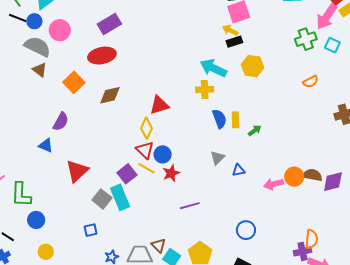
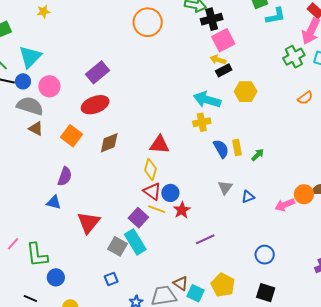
red triangle: (159, 105) -> (159, 145), turned 30

